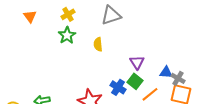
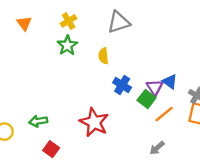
purple triangle: (137, 62) -> (155, 87), moved
blue triangle: (166, 72) -> (170, 82), moved, turned 32
blue cross: (118, 87) -> (122, 85), moved

